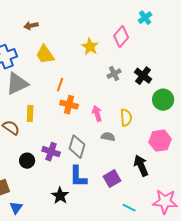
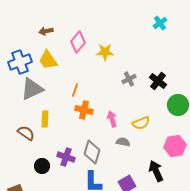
pink diamond: (121, 37) -> (78, 42), moved
yellow star: (90, 47) -> (105, 52), turned -30
yellow trapezoid: (45, 55) -> (48, 60), moved
yellow semicircle: (126, 118) -> (141, 123), turned 72

